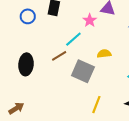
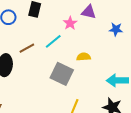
brown line: (59, 56) -> (27, 48), moved

